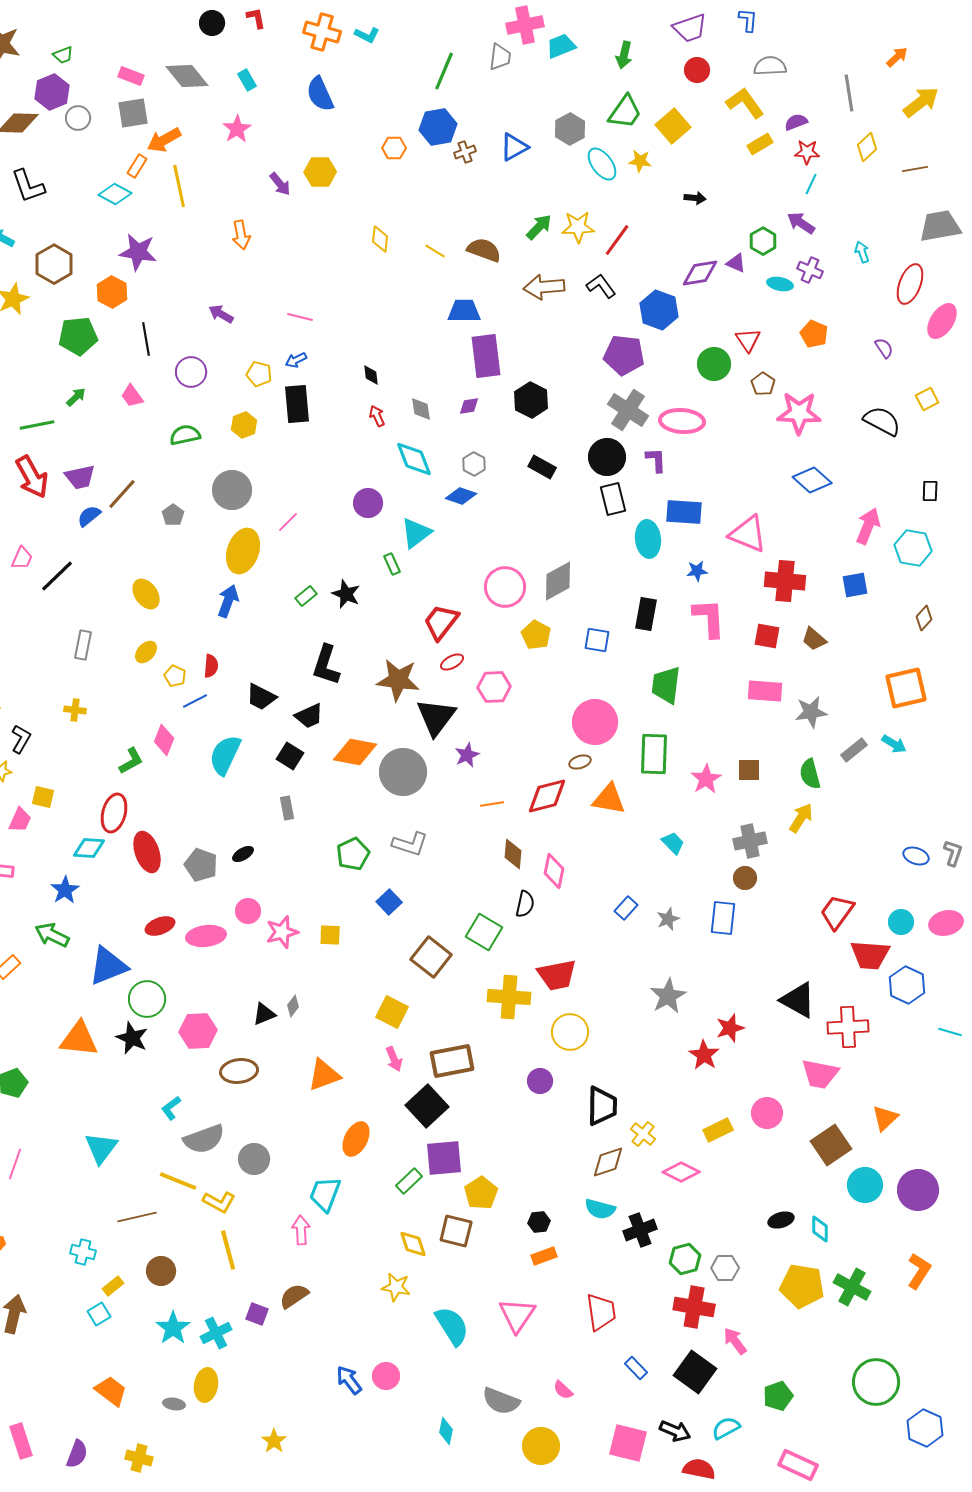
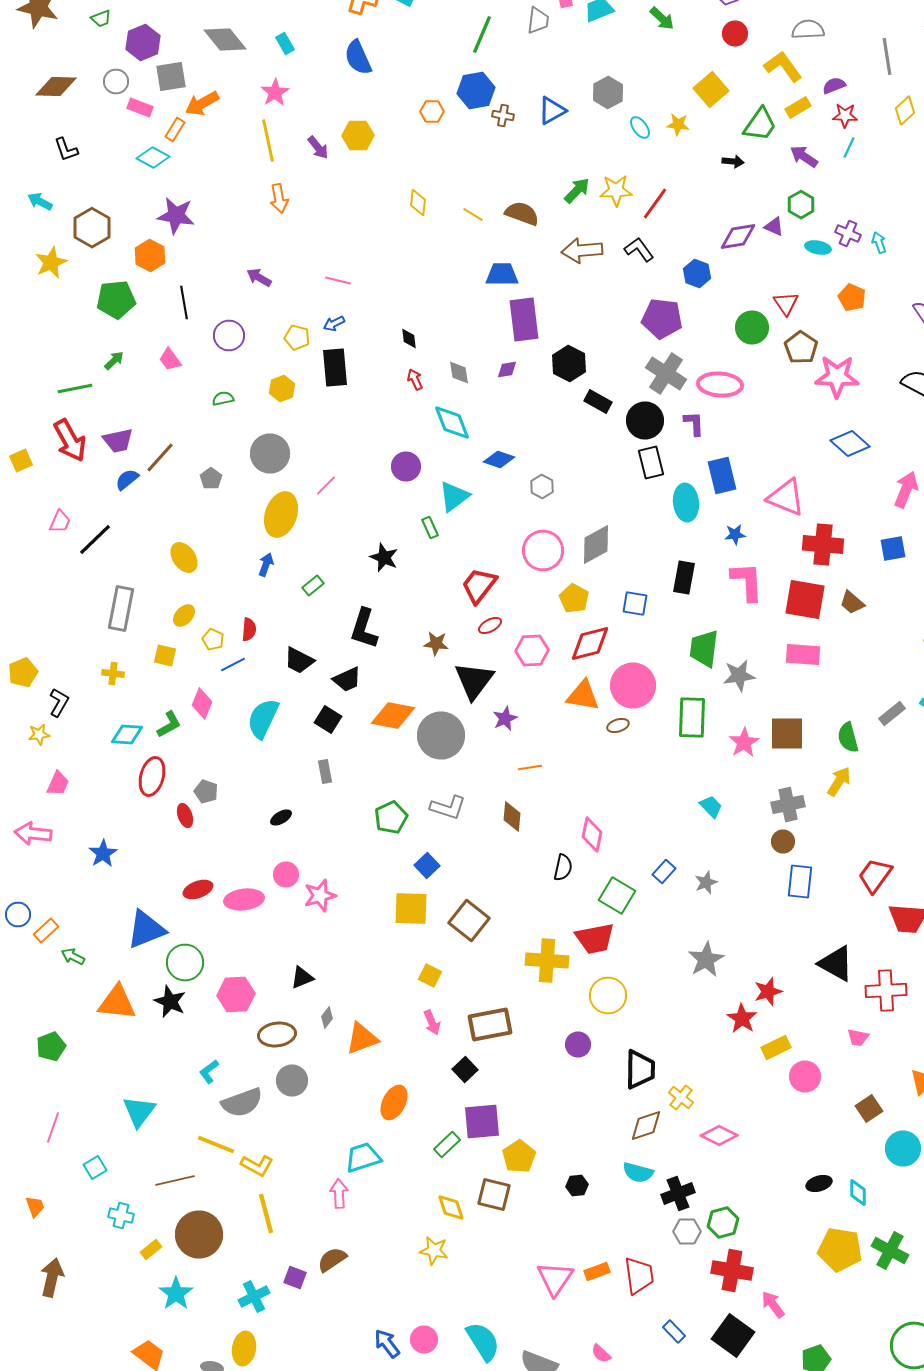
green arrow: (624, 55) -> (662, 18), turned -60
pink rectangle: (131, 76) -> (140, 108), moved
purple hexagon: (52, 92) -> (143, 42), moved
green trapezoid: (625, 112) -> (760, 124), moved
brown cross: (465, 152) -> (503, 116), turned 30
cyan ellipse: (602, 164) -> (640, 128), size x0.7
black L-shape: (28, 186) -> (66, 150), size x0.7
yellow line: (179, 186) -> (268, 140), moved
purple arrow: (801, 223) -> (804, 156), moved
cyan arrow: (862, 252) -> (879, 242), moved
blue hexagon: (659, 310) -> (697, 274), size x0.7
brown pentagon: (763, 384) -> (801, 348), size x1.4
green semicircle: (185, 435) -> (223, 398), size x0.7
gray hexagon: (474, 464) -> (542, 486), moved
black rectangle: (542, 467) -> (598, 402), moved
blue rectangle: (684, 512) -> (722, 476), turned 72
green rectangle: (306, 596) -> (313, 586), moved
blue arrow: (228, 601) -> (266, 564), size x0.7
red square: (767, 636) -> (805, 600), size x1.6
gray rectangle: (83, 645) -> (121, 608), size x1.5
brown star: (398, 680) -> (436, 644), size x0.6
gray star: (811, 712) -> (739, 676), moved
brown square: (749, 770) -> (787, 734), size x1.5
red diamond: (547, 796) -> (590, 644), moved
yellow square: (43, 797) -> (165, 656), moved
orange triangle: (609, 799) -> (583, 696), moved
cyan diamond: (89, 848) -> (127, 734), moved
red ellipse: (147, 852) -> (185, 816), size x0.6
brown diamond: (513, 854) -> (512, 816), moved
gray pentagon: (201, 865) -> (206, 792), moved, size x0.7
blue rectangle: (723, 918) -> (800, 882), moved
green square: (484, 932) -> (617, 896), moved
green arrow: (52, 935) -> (73, 956), moved, size x0.7
yellow square: (330, 935) -> (411, 908), moved, size x1.6
gray diamond: (293, 1006) -> (327, 1018), moved
yellow square: (392, 1012) -> (430, 976), size x0.7
pink trapezoid: (820, 1074) -> (858, 1038), size x0.6
black square: (427, 1106) -> (465, 1070), size x0.6
yellow rectangle: (718, 1130) -> (776, 1048), moved
brown square: (831, 1145) -> (869, 1108), size x0.7
gray circle: (254, 1159) -> (292, 1080), moved
cyan trapezoid: (325, 1194) -> (363, 1158), turned 51
orange rectangle: (544, 1256) -> (597, 1272), moved
gray hexagon: (725, 1268) -> (687, 1232), moved
brown circle: (161, 1271) -> (199, 1234), size x1.6
cyan square: (99, 1314) -> (95, 1168), moved
cyan semicircle: (452, 1326) -> (483, 1342), moved
cyan star: (173, 1328) -> (176, 1294), moved

